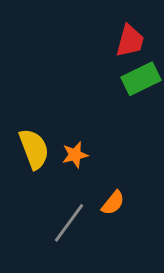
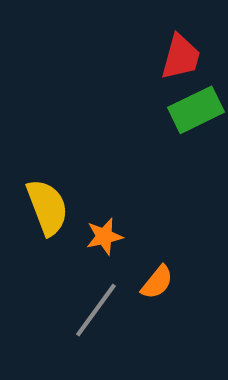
orange star: (75, 155) -> (104, 236), moved

